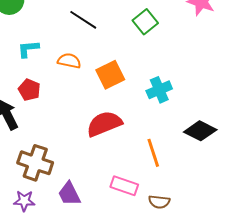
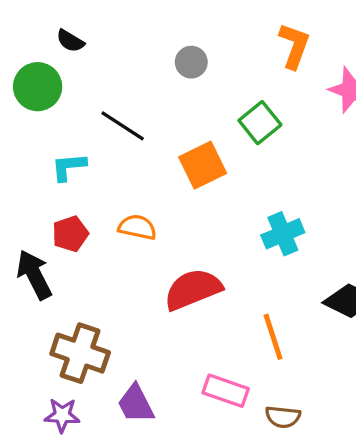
black line: (83, 20) -> (123, 126), moved
orange semicircle: (69, 61) -> (137, 227), moved
orange square: (110, 75) -> (203, 165), moved
red pentagon: (29, 90) -> (70, 234), turned 30

